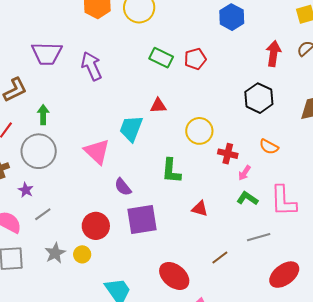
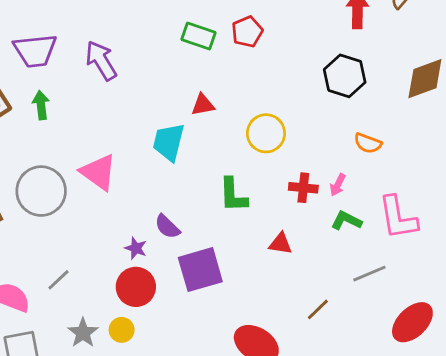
green arrow: (43, 115) -> (41, 105), moved
pink triangle: (97, 151) -> (98, 172), moved
red cross: (228, 154) -> (303, 188), moved
purple star: (26, 190) -> (136, 248), moved

